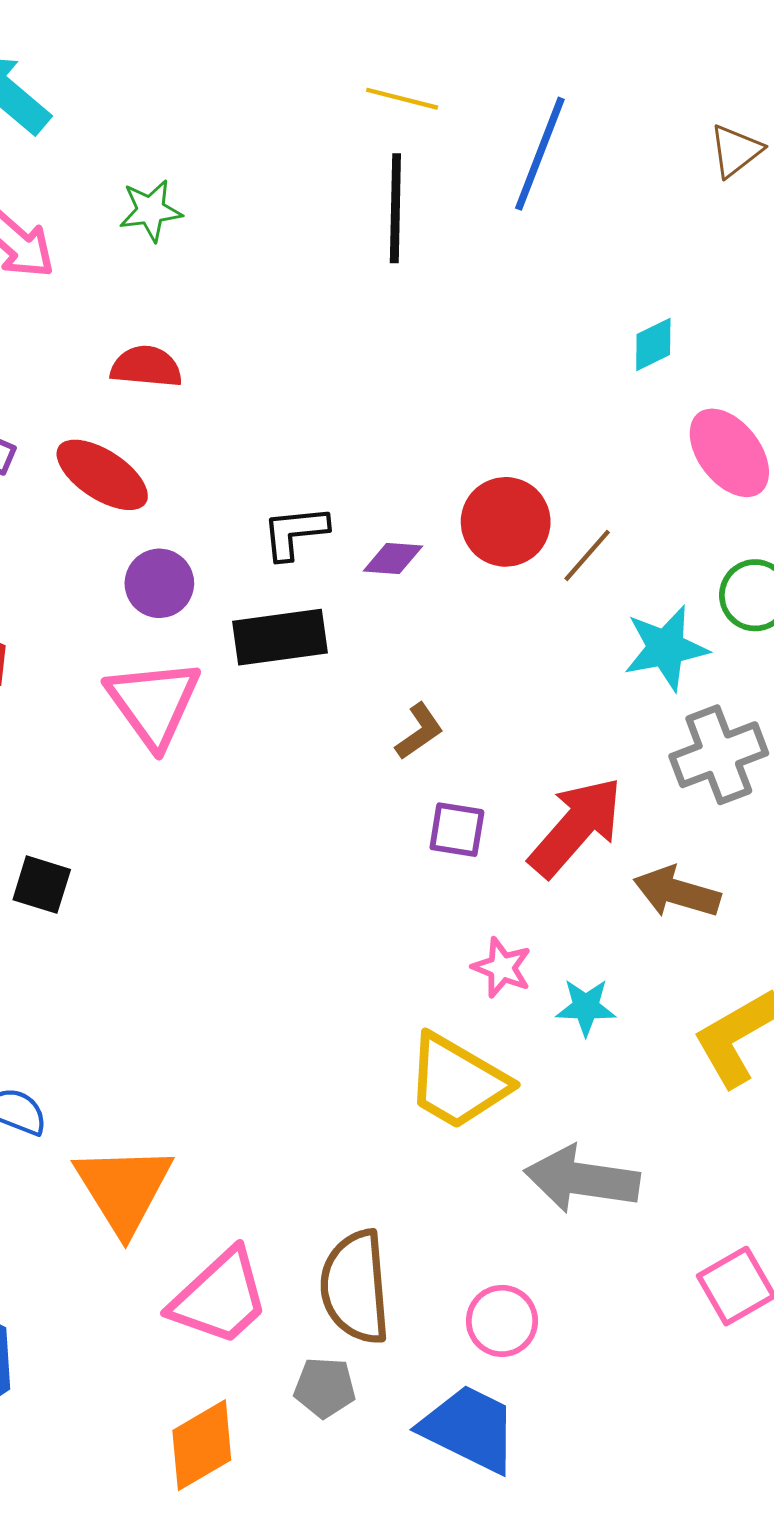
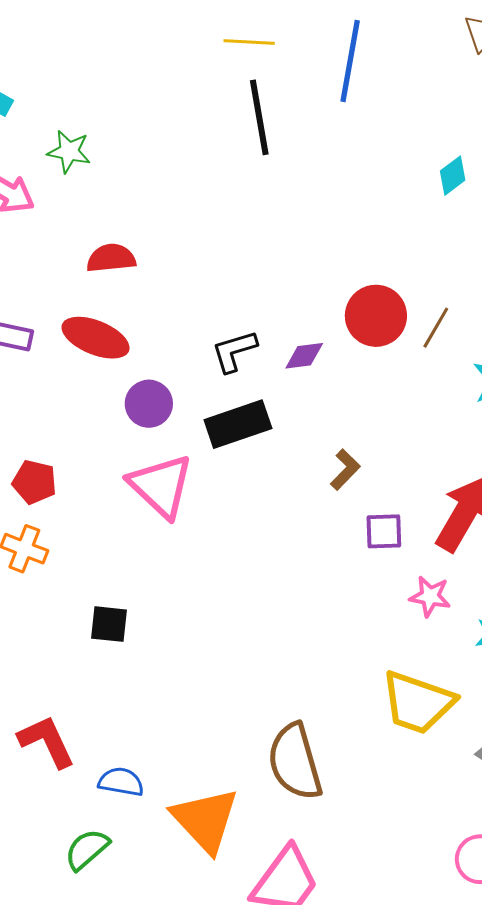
green star: (151, 211) -> (69, 151), moved, turned 30
pink star: (502, 968) -> (430, 596), moved
brown semicircle: (355, 1287) -> (295, 762), moved

